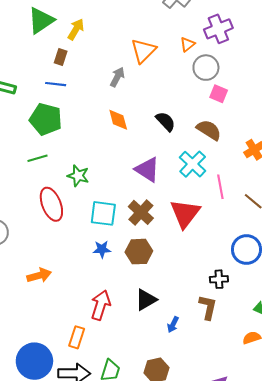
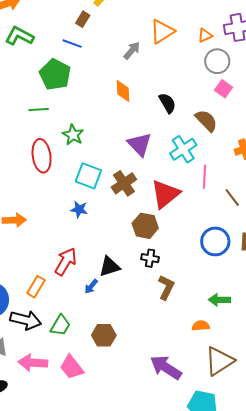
brown hexagon: (139, 252) -> (145, 226), moved
black cross: (219, 279) -> (150, 258), moved
blue arrow: (173, 325) -> (91, 286), moved

